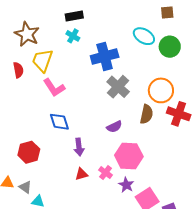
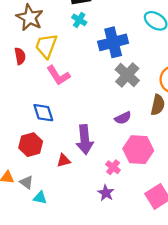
blue diamond: (59, 122) -> (43, 113), moved
purple arrow: (79, 147) -> (85, 140), size x1.5
red triangle: (81, 174) -> (64, 161), moved
purple star: (126, 185) -> (106, 193), moved

